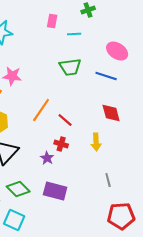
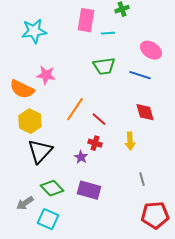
pink rectangle: (52, 21) -> (86, 20), size x1.6

